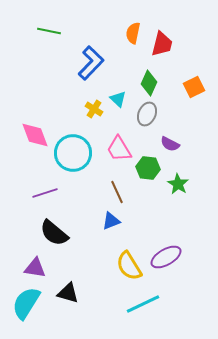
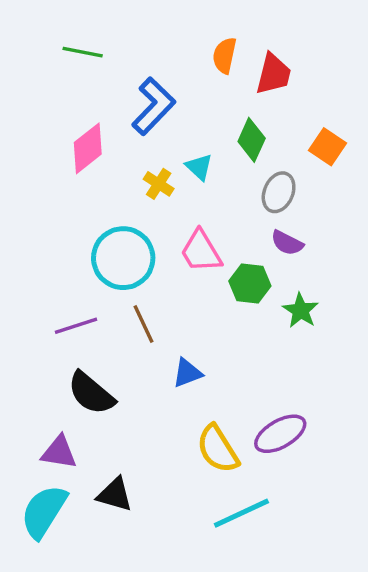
orange square: (194, 87) -> (328, 147), turned -30
gray ellipse: (147, 114) -> (279, 192), moved
pink diamond: (35, 135) -> (88, 148), moved, turned 72
brown line: (117, 192) -> (143, 324), moved

